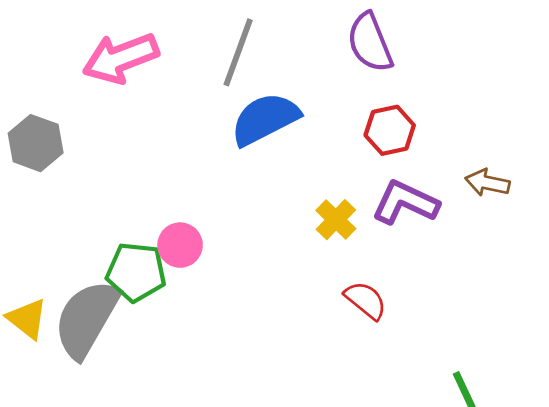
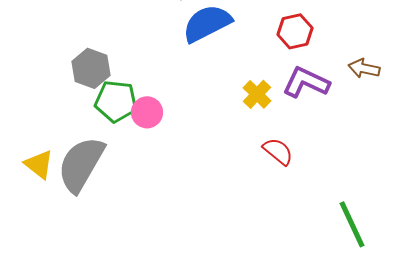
gray hexagon: (36, 143) -> (91, 68), moved
green pentagon: (136, 272) -> (116, 101), moved

